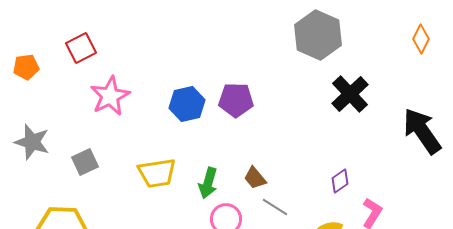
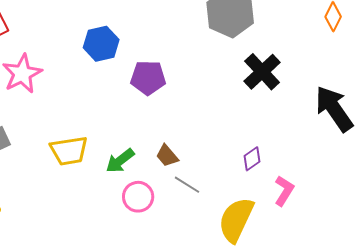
blue hexagon: (187, 104) -> (101, 44), moved
green arrow: (208, 183) -> (120, 161), turned 36

